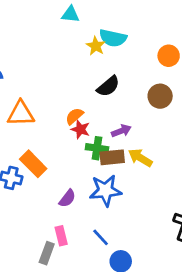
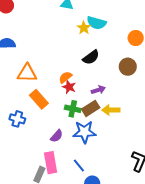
green cross: (97, 148) -> (73, 109), moved
brown rectangle: (112, 157) -> (91, 108), turned -30
yellow arrow: (140, 158) -> (111, 110), turned -36
orange rectangle: (33, 164) -> (39, 99), moved
pink rectangle: (61, 236) -> (51, 163), size x1.5

